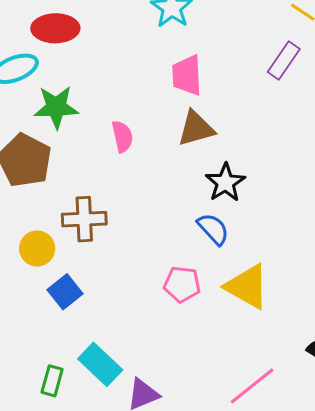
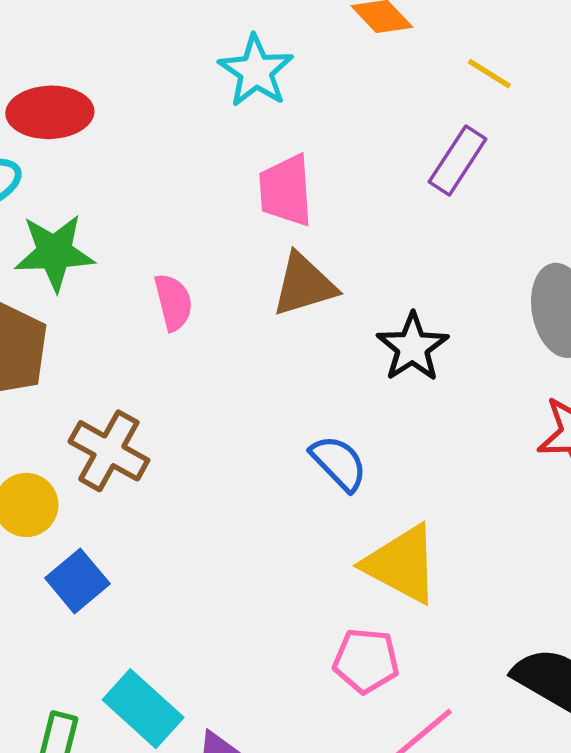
black star: (225, 183) -> (412, 347), moved
brown cross: (84, 219) -> (109, 451), turned 33
pink pentagon: (182, 284) -> (366, 661), moved

